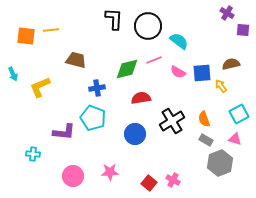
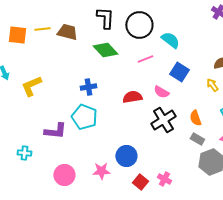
brown trapezoid: (76, 60) -> (67, 32), moved
green diamond: (127, 69) -> (105, 50), moved, turned 60
pink semicircle: (178, 72) -> (161, 92), moved
blue square: (202, 73) -> (179, 72), moved, turned 36
blue circle: (135, 134) -> (126, 156), moved

